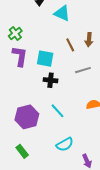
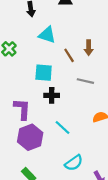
cyan triangle: (62, 13) -> (47, 35), moved
purple L-shape: (20, 56) -> (22, 109), moved
gray line: (83, 70) -> (85, 81), turned 35

